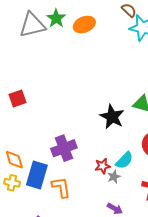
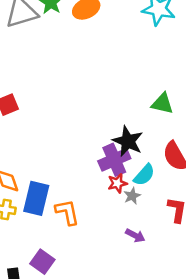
black star: (112, 117) -> (128, 141), moved
purple cross: (64, 148) -> (114, 160), moved

